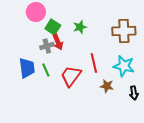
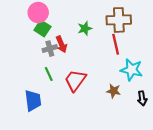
green square: (53, 27) -> (42, 28), moved
brown cross: (124, 31) -> (119, 20), moved
red line: (94, 63) -> (116, 44), moved
blue trapezoid: (27, 68) -> (33, 101), moved

